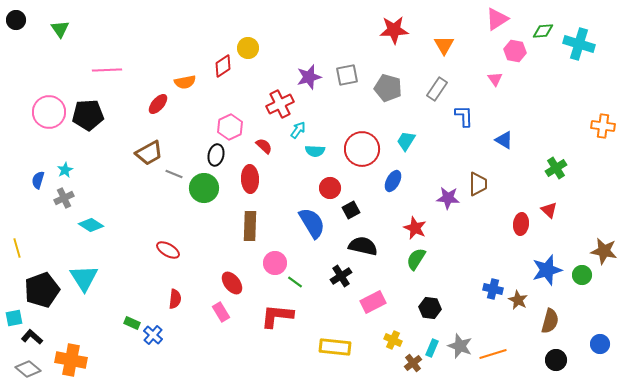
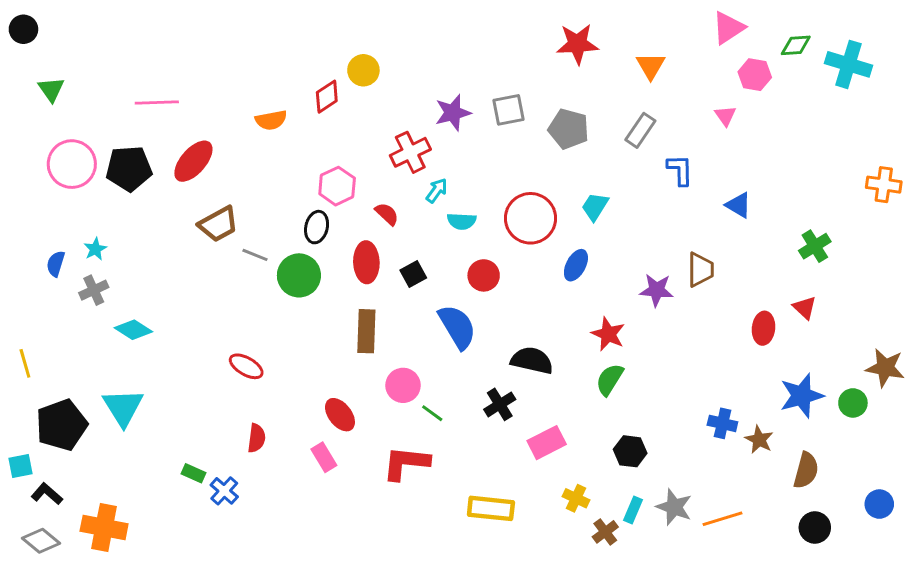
green triangle: (60, 29) -> (51, 89), moved
red ellipse: (158, 104) -> (193, 161), moved, size x1.4
black square: (351, 210) -> (413, 274), moved

